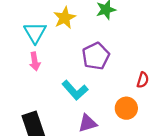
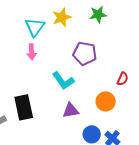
purple pentagon: (96, 56) -> (85, 53), turned 30

